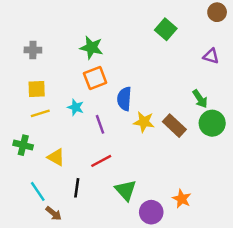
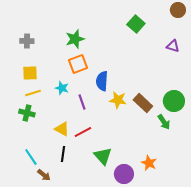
green star: (91, 48) -> (75, 39), turned -30
green arrow: (200, 99) -> (164, 122), moved
green cross: (23, 145) -> (27, 113), moved
yellow triangle: (56, 157) -> (62, 129), moved

